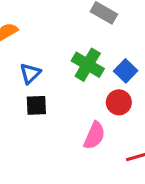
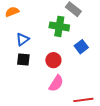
green cross: (88, 65) -> (59, 26), moved, turned -30
red circle: (119, 102) -> (53, 60), moved

